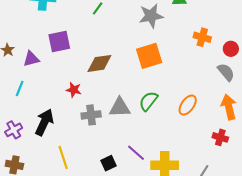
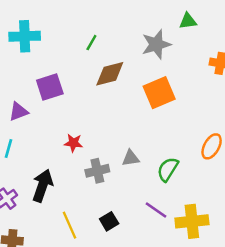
brown diamond: (99, 63) -> (110, 74), moved
green semicircle: (148, 101) -> (168, 169), moved
gray triangle: (120, 107) -> (131, 158), size x0.7
black square: (108, 163) -> (109, 221), moved

